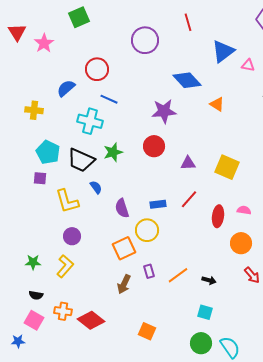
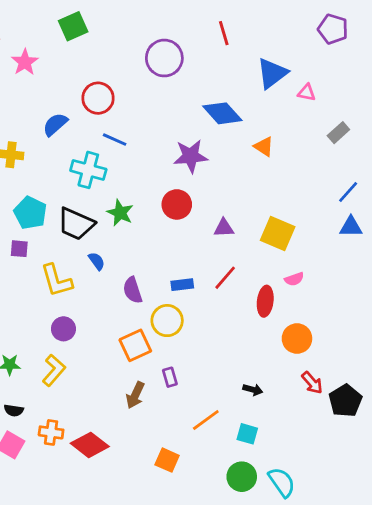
green star: (113, 152) -> (120, 213), turned -30
pink semicircle: (244, 210) -> (294, 279), moved, turned 152
orange line: (178, 275) -> (206, 420), moved

